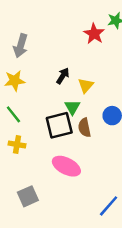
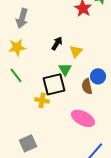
brown semicircle: (84, 128) -> (87, 86), moved
yellow cross: (17, 144) -> (42, 100), moved
pink ellipse: (66, 166) -> (83, 118), moved

